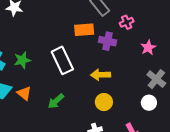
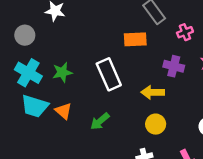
purple cross: (108, 41) -> (174, 66), moved

